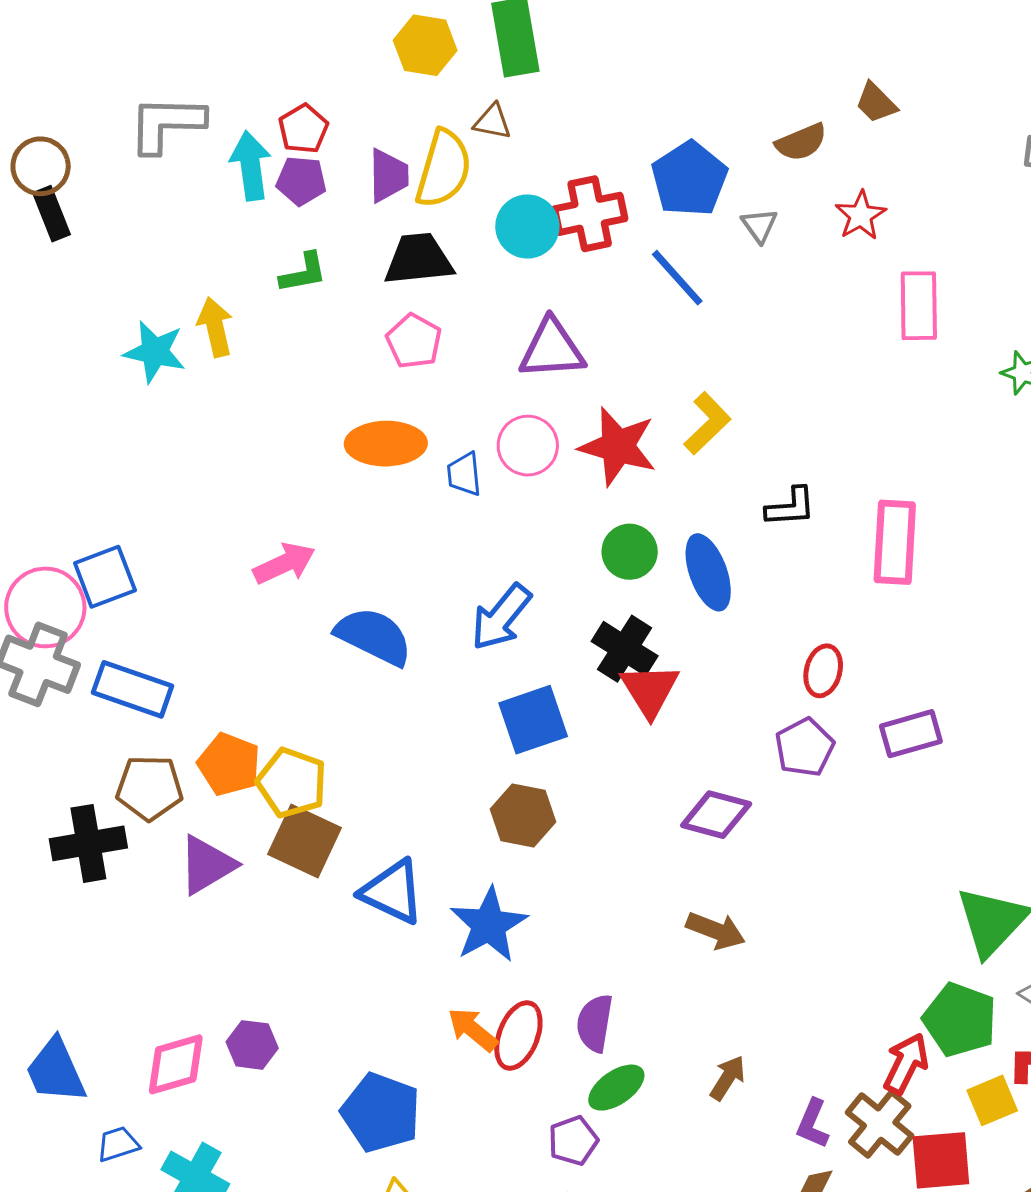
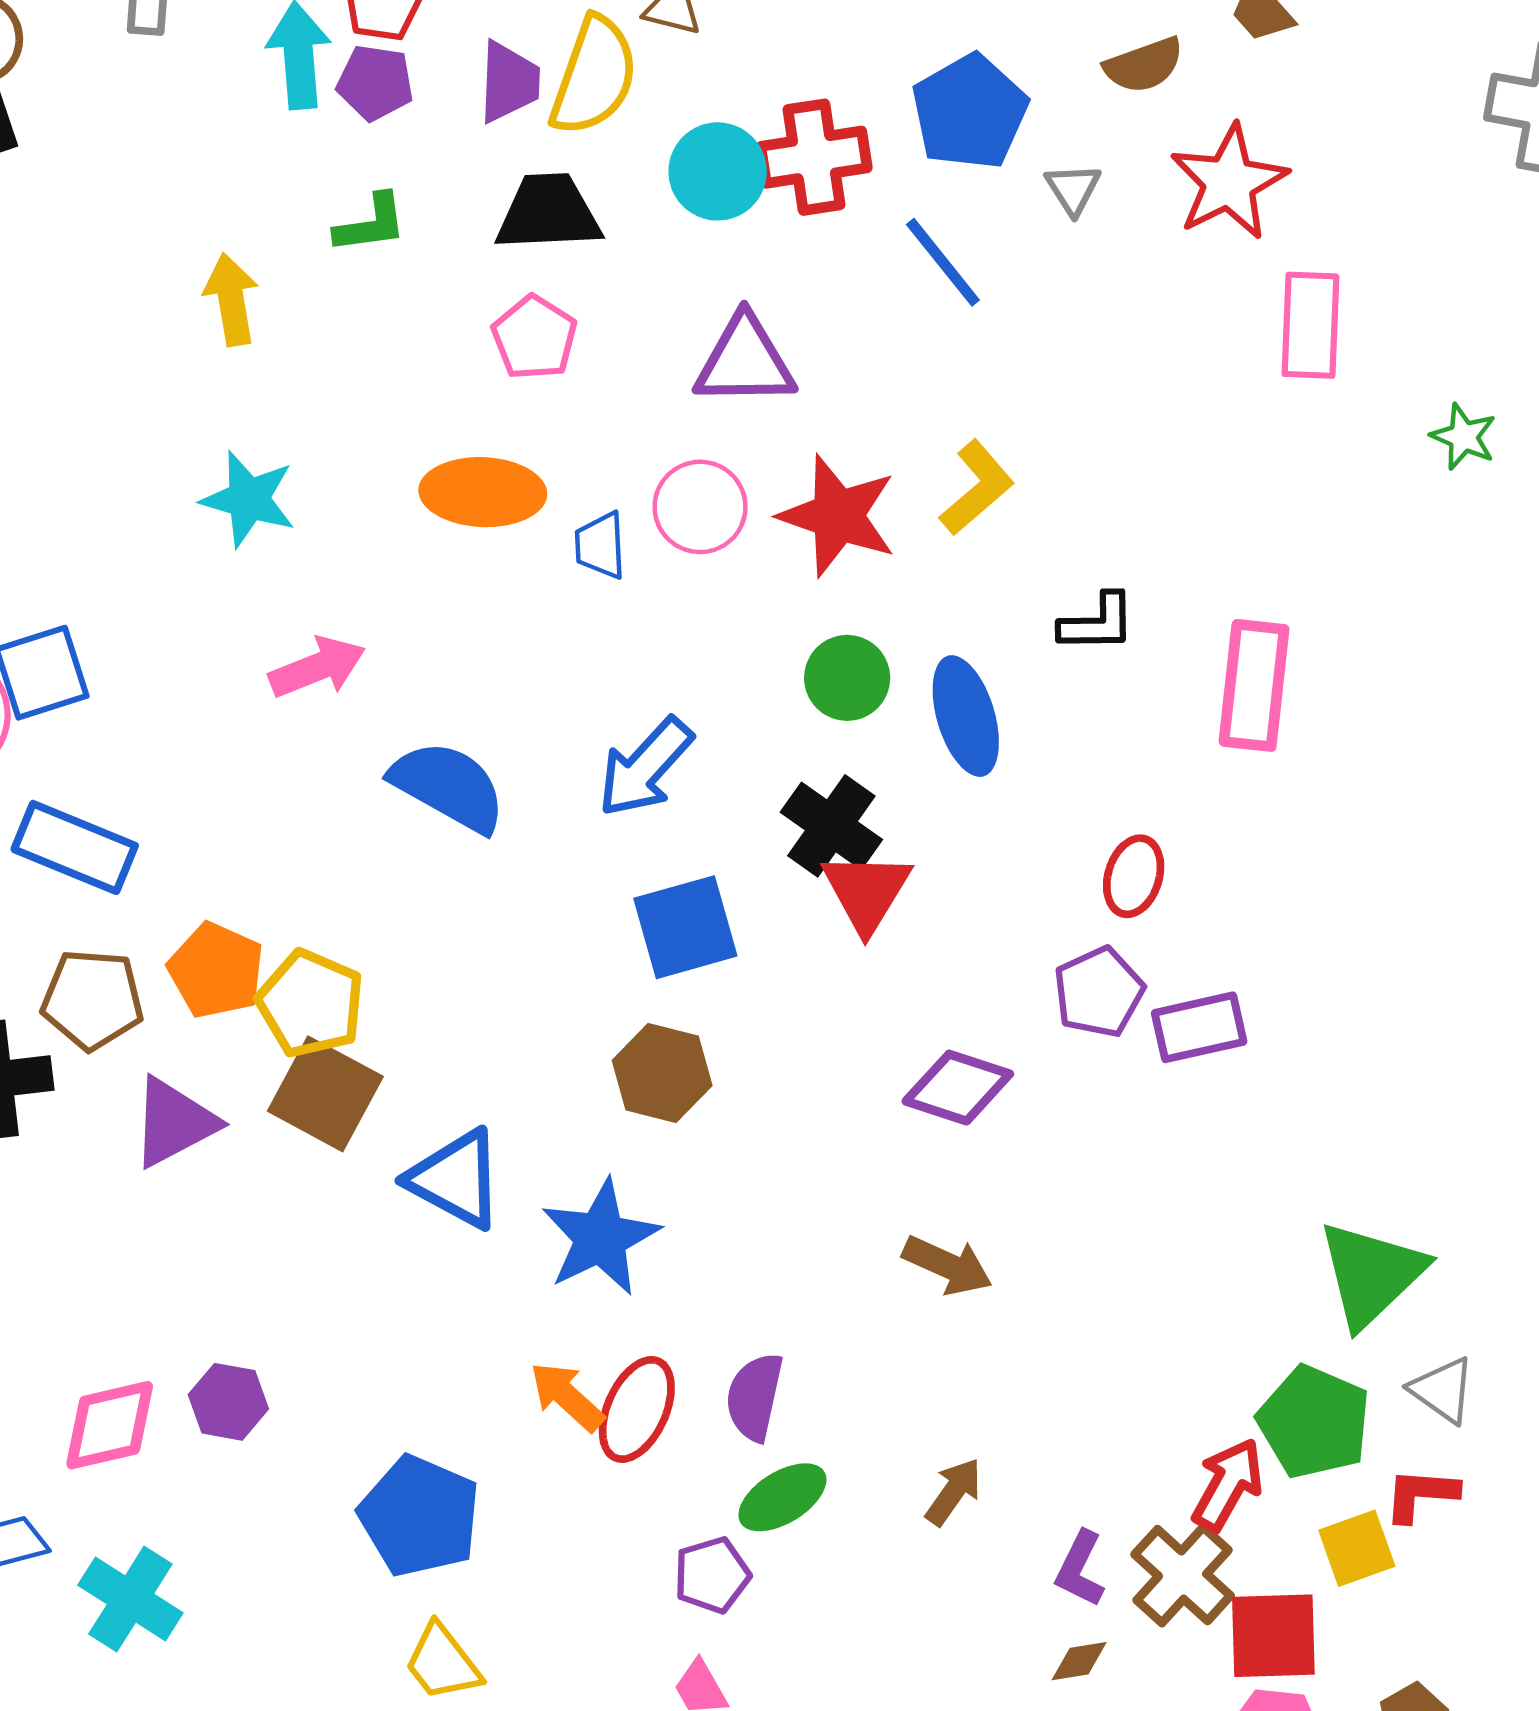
red star: (861, 215) -> (1229, 182), size x1.5
cyan star: (155, 352) -> (249, 499), moved
purple rectangle: (911, 734) -> (1199, 1027), moved

